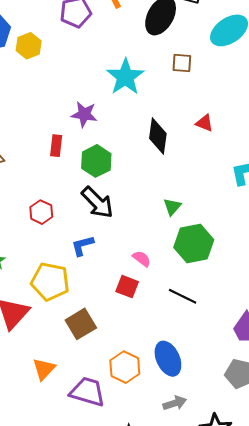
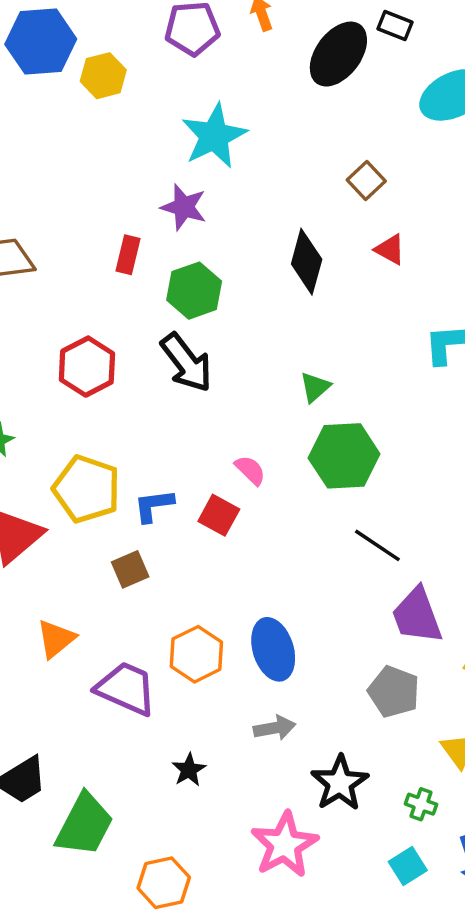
brown square: (182, 63) -> (366, 181), moved, turned 35
cyan star: (125, 77) -> (214, 136), moved
red hexagon: (41, 212) -> (87, 367), size x1.4
blue L-shape: (82, 246) -> (154, 506), moved
black line: (183, 296) -> (377, 545), moved
brown square: (81, 324) -> (130, 569), size x0.7

